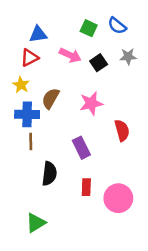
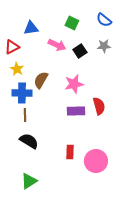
blue semicircle: (117, 26) -> (104, 20), moved
red triangle: (30, 58) -> (12, 47), moved
purple rectangle: (81, 148) -> (76, 111), moved, turned -66
black semicircle: (49, 174) -> (29, 141), moved, turned -66

